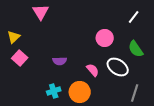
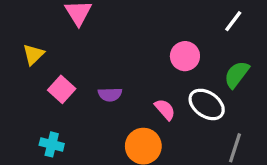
green semicircle: (136, 49) -> (237, 74), turned 72
pink square: (20, 58) -> (62, 89), moved
cyan cross: (54, 91) -> (52, 144), moved, turned 32

